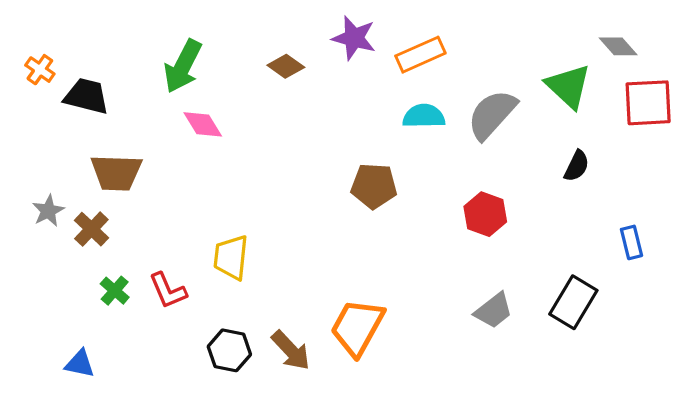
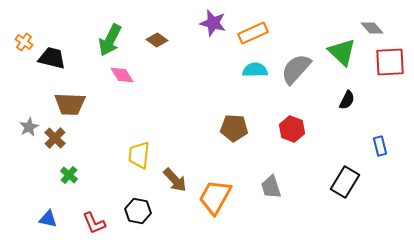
brown diamond: (286, 66) -> (157, 40), moved
brown pentagon: (374, 186) -> (234, 128), moved
red L-shape: (168, 291) -> (94, 223), moved
gray trapezoid: (494, 311) -> (271, 187), moved, turned 110
brown arrow: (291, 350) -> (175, 180), moved

